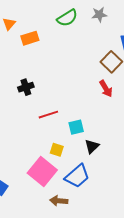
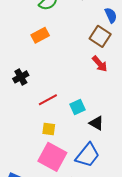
orange rectangle: (30, 38) -> (40, 35), moved
black triangle: (92, 146) -> (96, 123), turned -35
yellow square: (57, 150) -> (49, 129), moved

